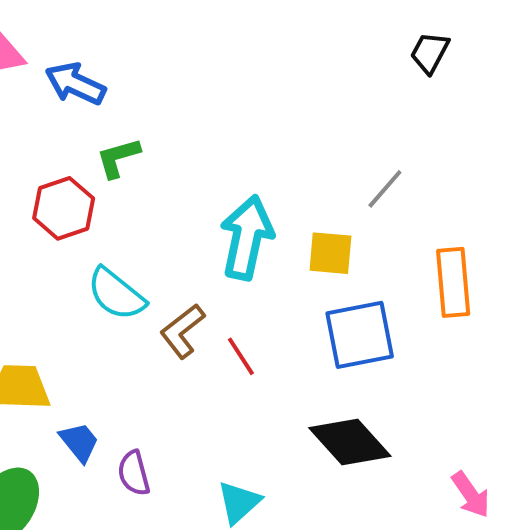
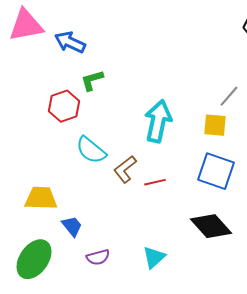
yellow square: (330, 253) -> (215, 125), moved
blue square: (360, 335) -> (216, 171), turned 30
red line: (241, 356) -> (155, 182), turned -70
purple semicircle: (134, 473) -> (98, 257), moved, turned -90

